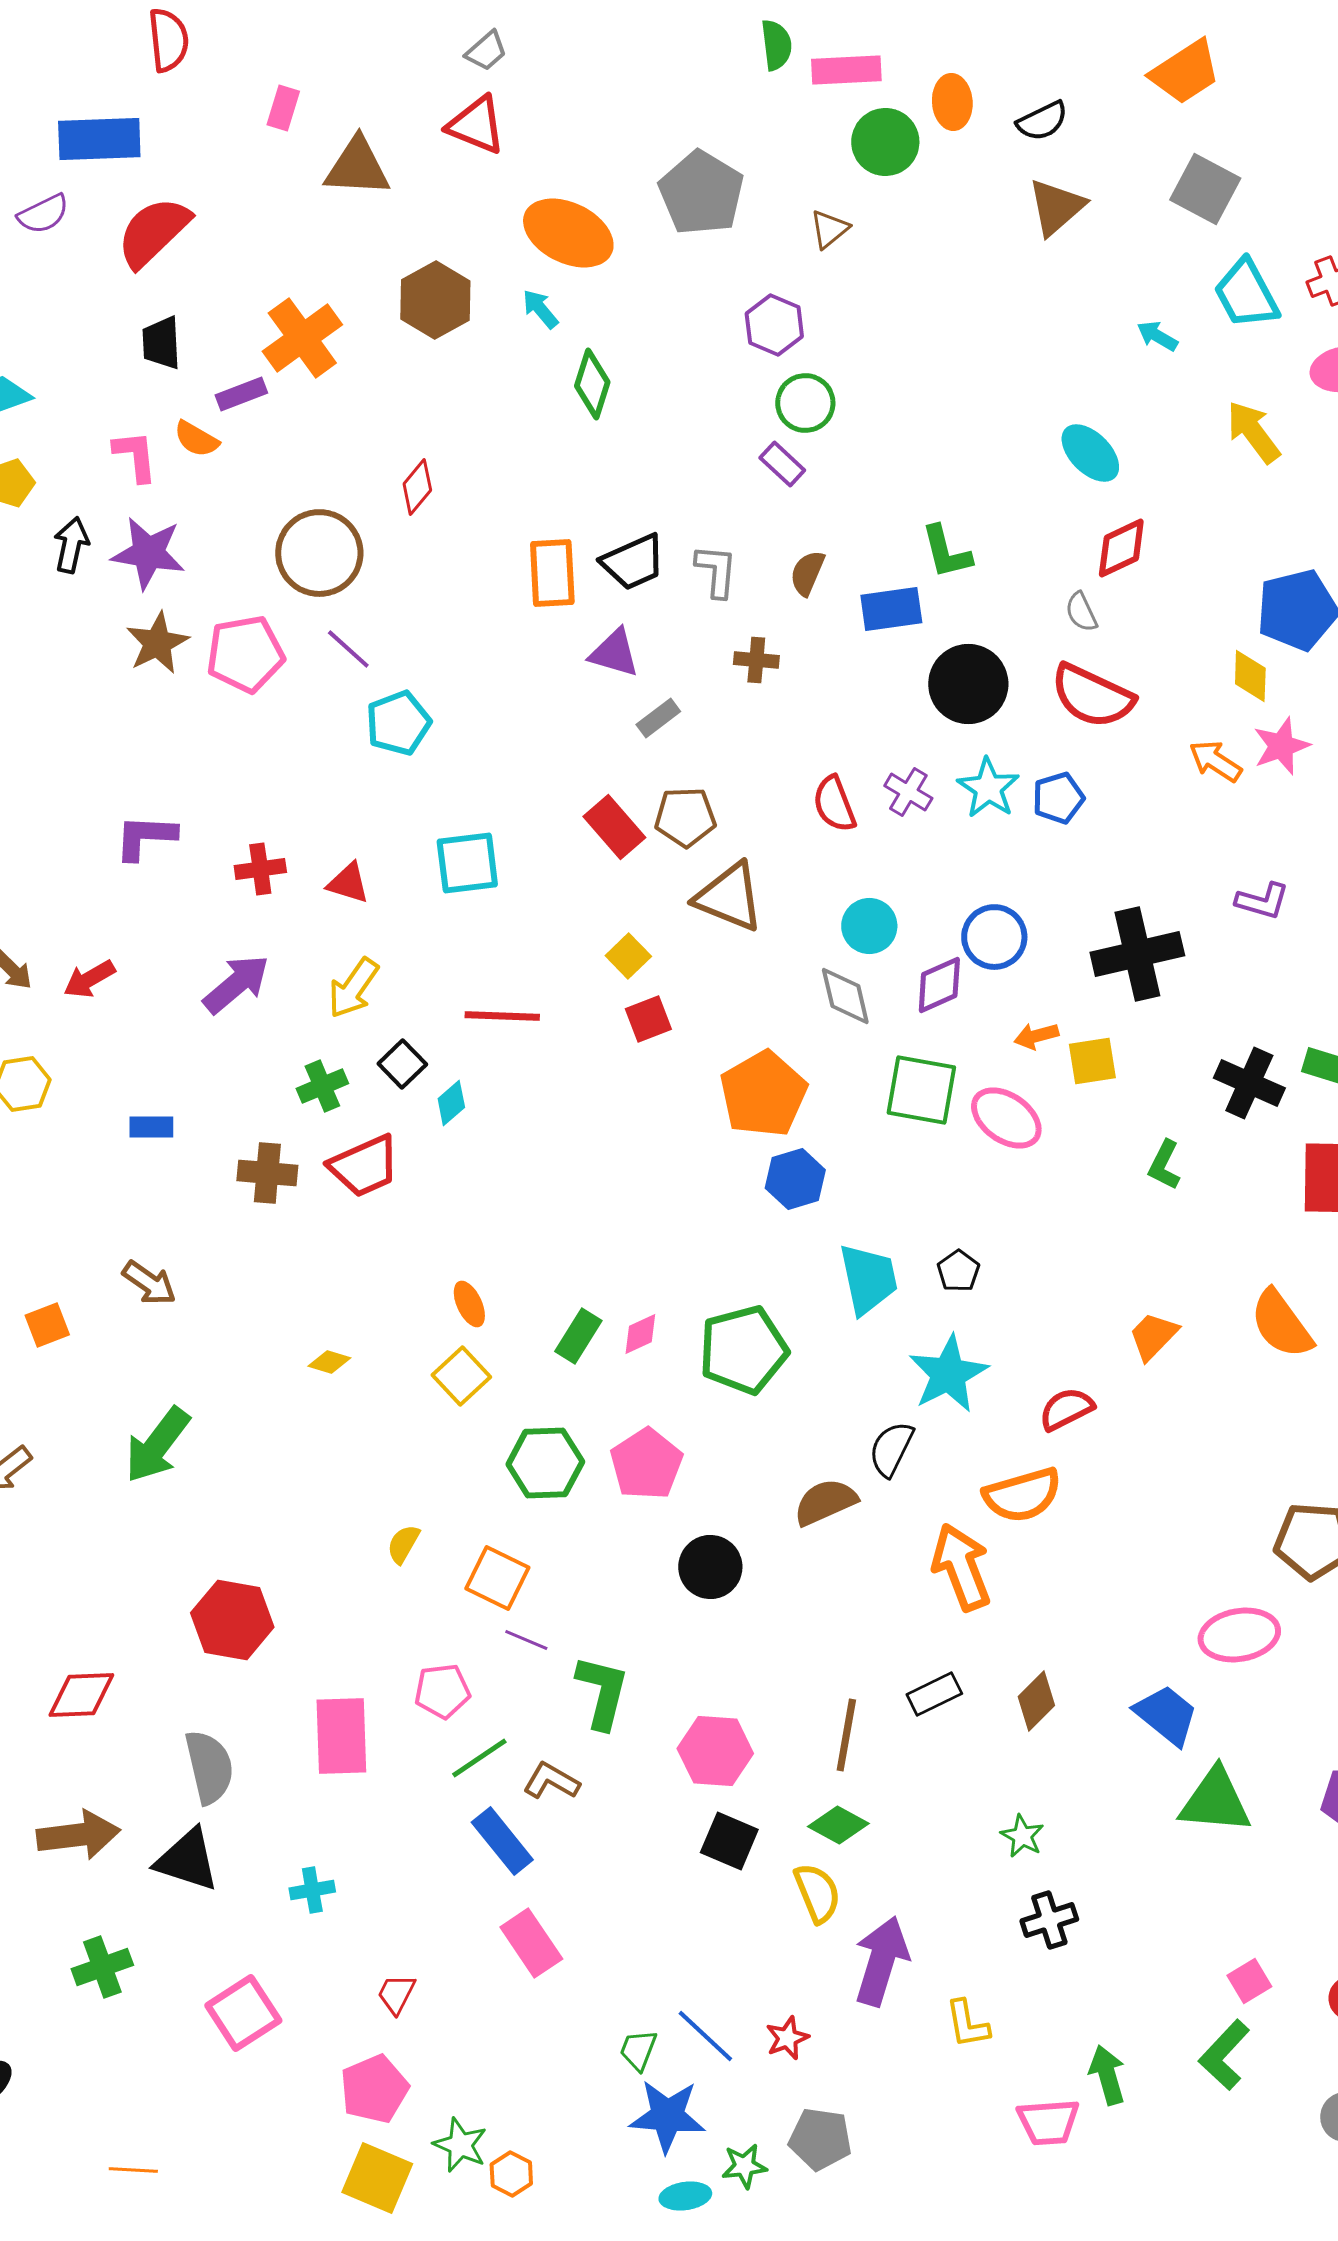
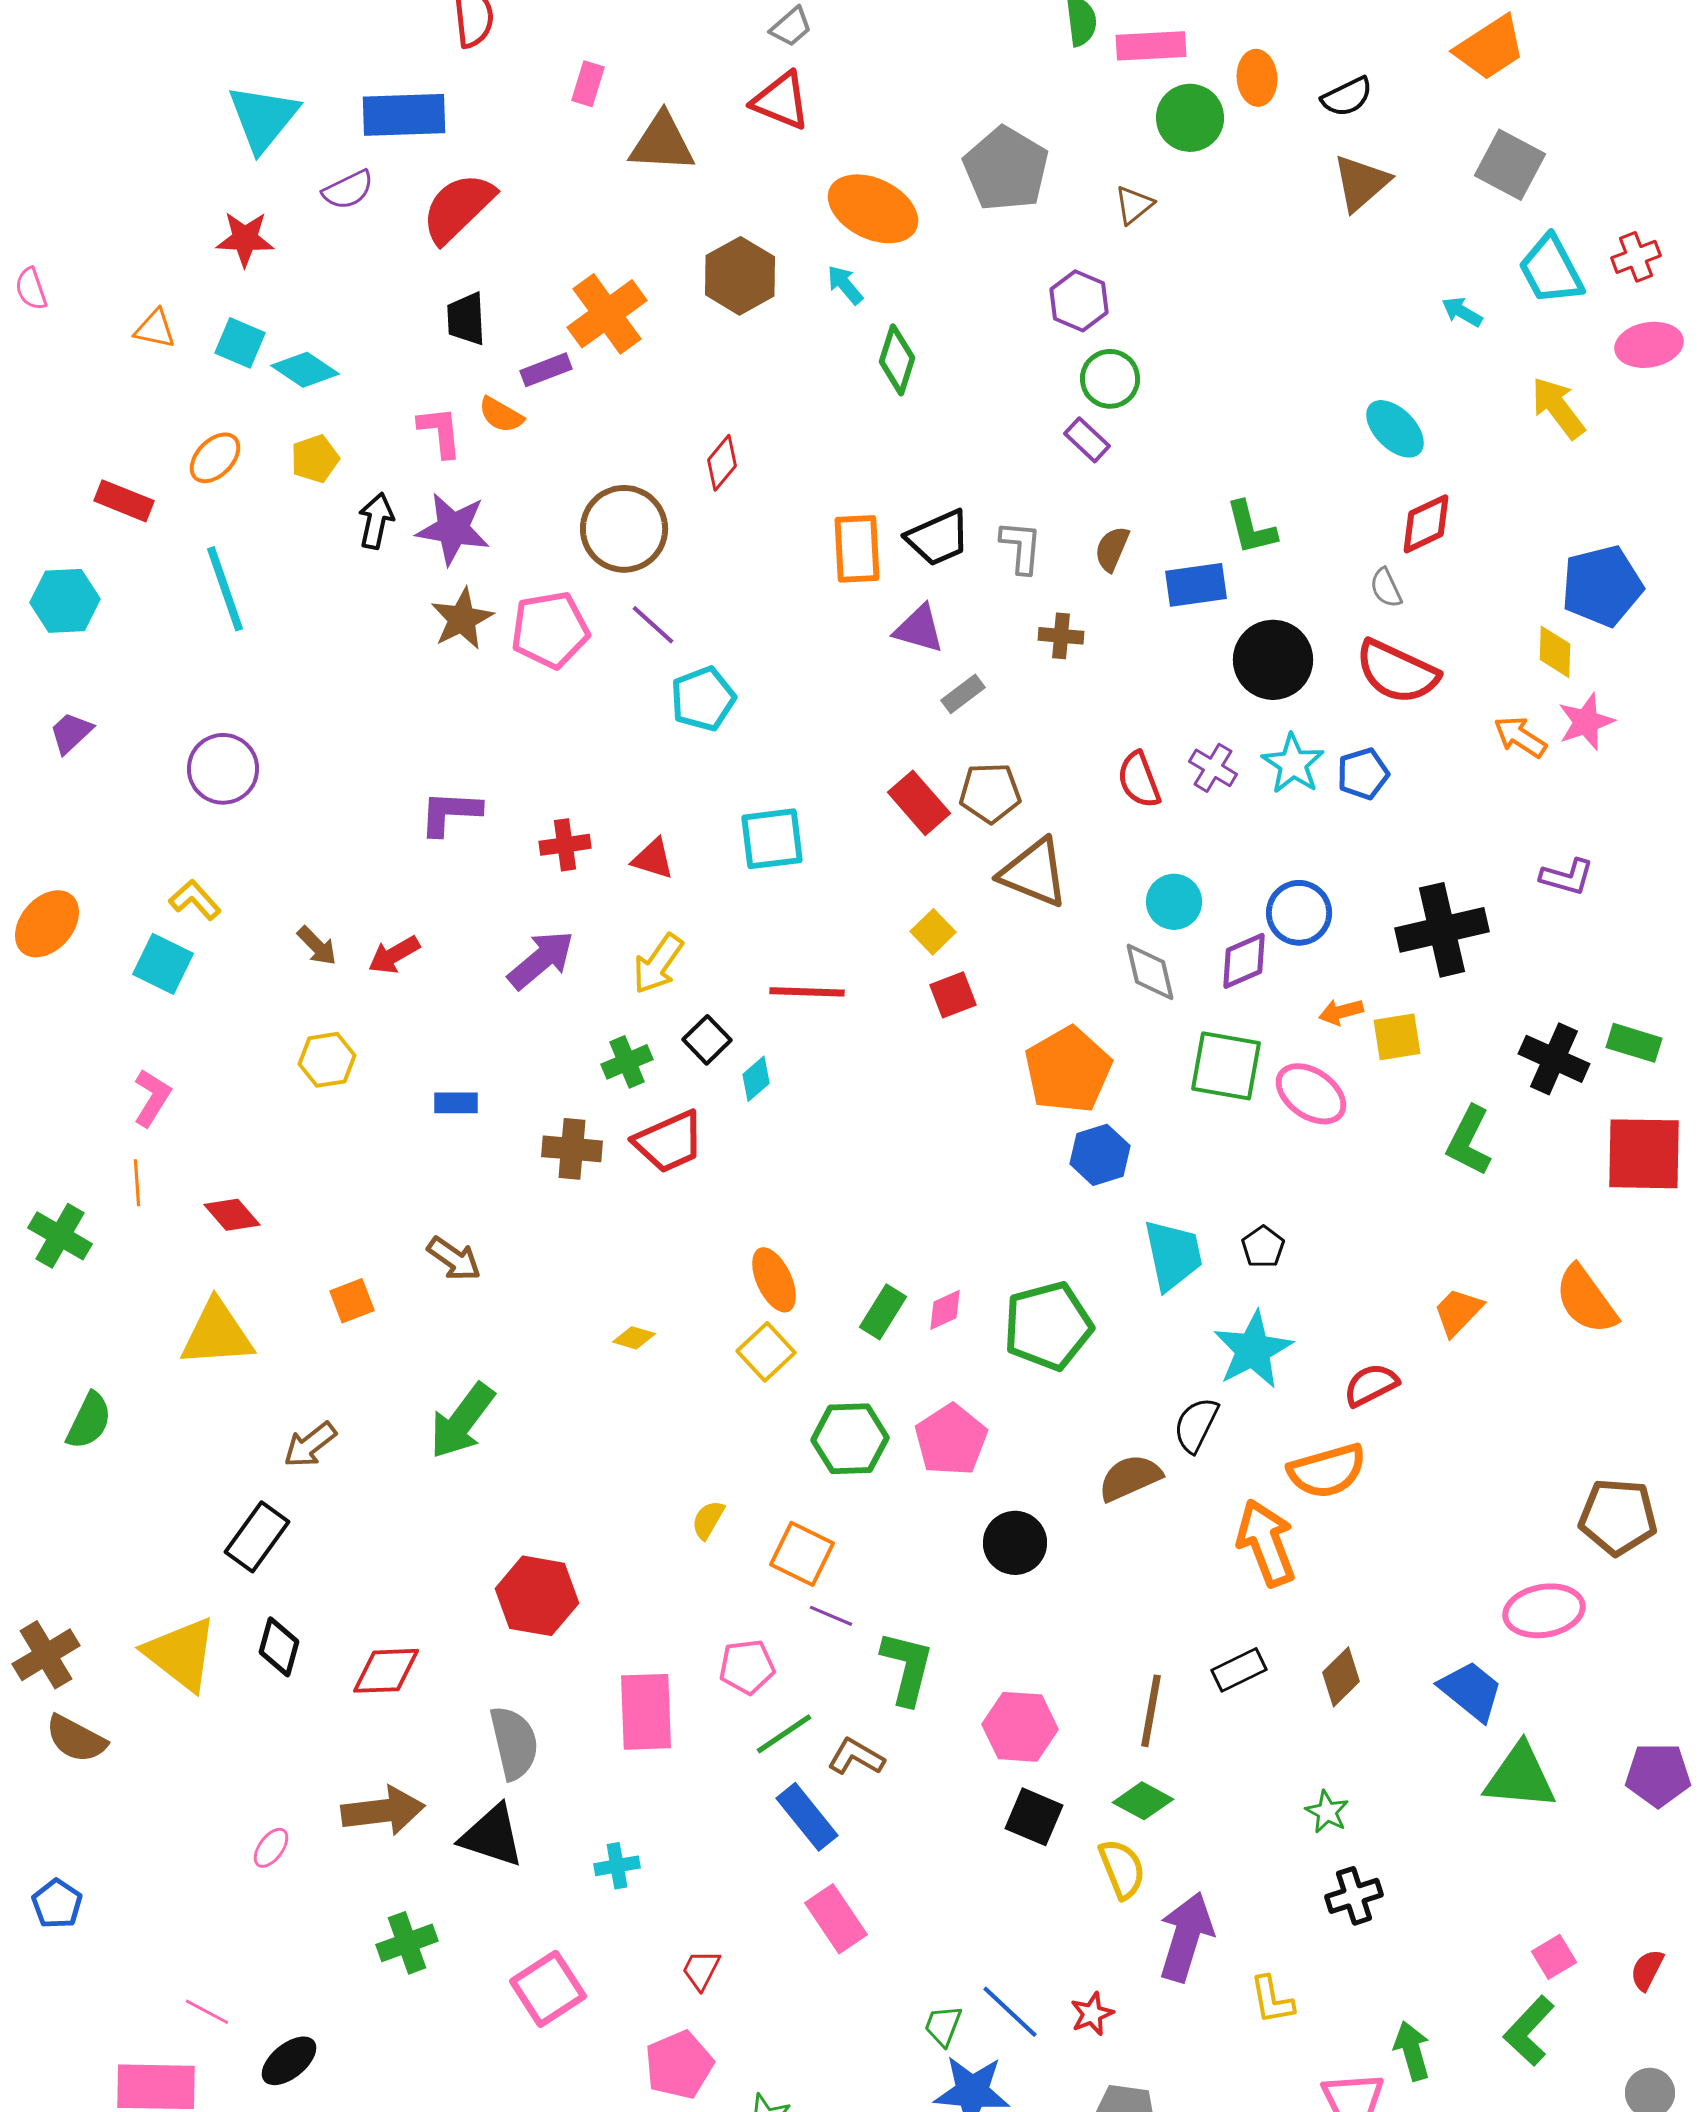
green L-shape: (1164, 1165) -> (1469, 1141), size x1.4
orange ellipse: (469, 1304) -> (774, 1280), size x1.4

